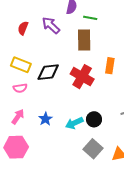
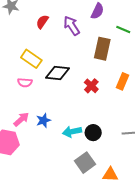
green line: (90, 18) -> (123, 30), moved
red cross: (82, 77) -> (91, 86), size x0.6
pink arrow: (18, 117) -> (21, 119), moved

